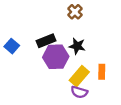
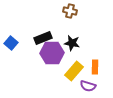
brown cross: (75, 12) -> (70, 11), turned -32
purple semicircle: (79, 92) -> (88, 86), moved

